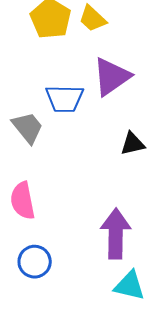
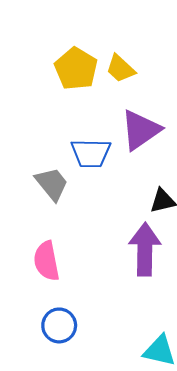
purple arrow: (116, 234) -> (145, 249), moved

